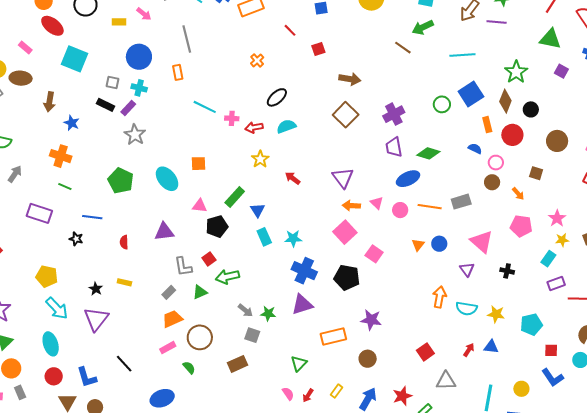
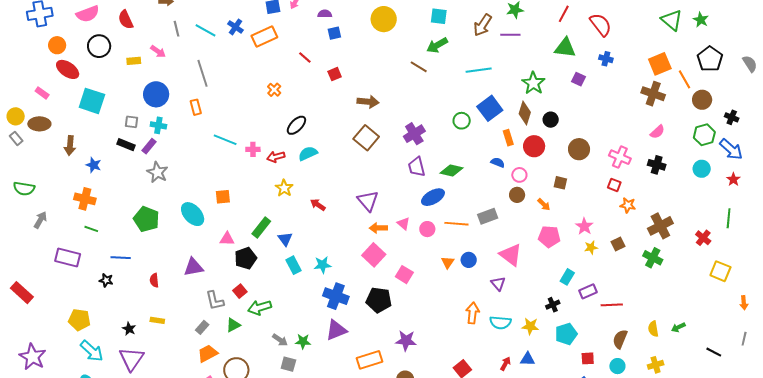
cyan rectangle: (548, 259) -> (567, 277), moved
black cross: (507, 271) -> (553, 305), moved, turned -32

